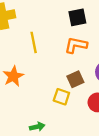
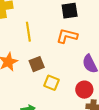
brown square: (75, 79) -> (37, 64), moved

